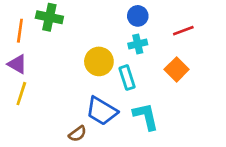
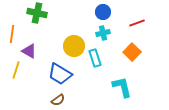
orange line: (20, 31) -> (12, 34), moved
purple triangle: (17, 64) -> (29, 51), moved
blue trapezoid: (102, 111) -> (60, 74), moved
cyan L-shape: (146, 116) -> (122, 87), moved

